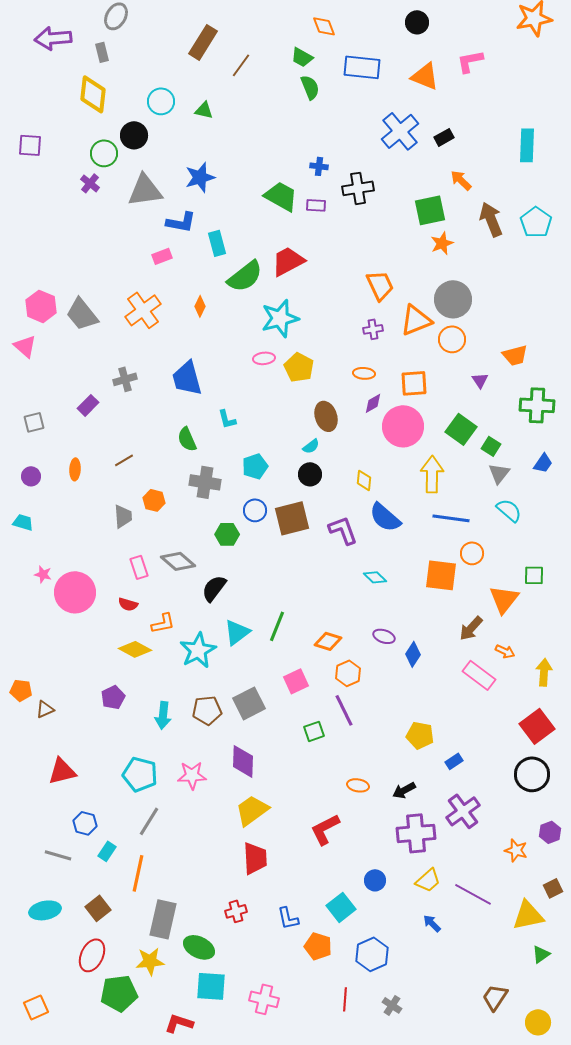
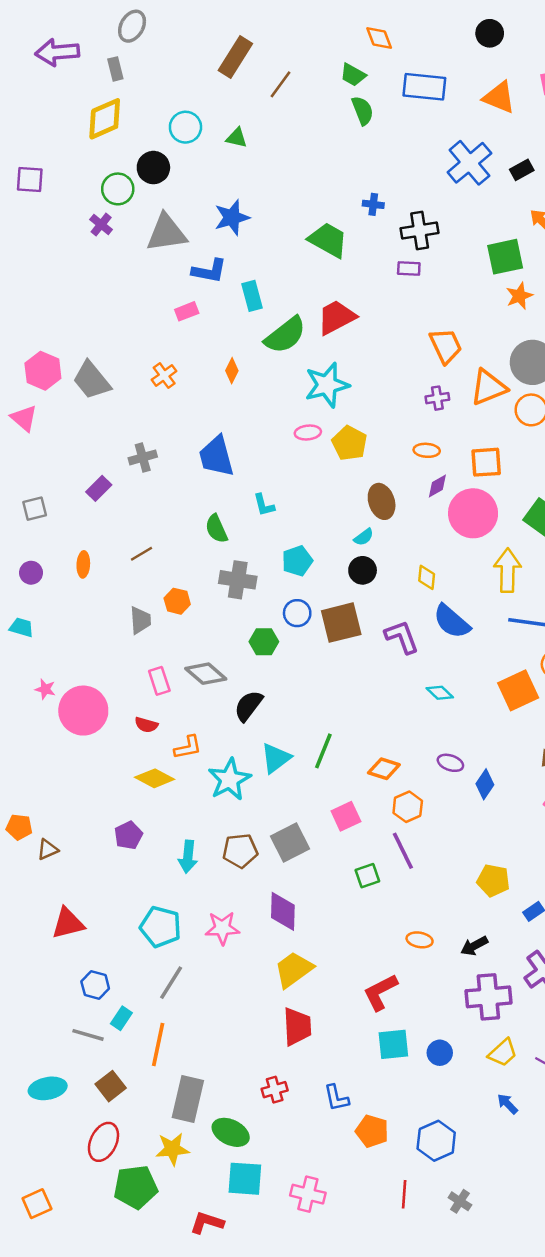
yellow diamond: (93, 94) -> (105, 119), turned 60
purple rectangle: (316, 205) -> (409, 269), moved
orange cross: (143, 310) -> (164, 375), size x0.6
orange square: (441, 575) -> (518, 690), turned -32
gray line: (58, 855) -> (88, 1035), moved
cyan square: (341, 907) -> (393, 1044), moved, turned 32

